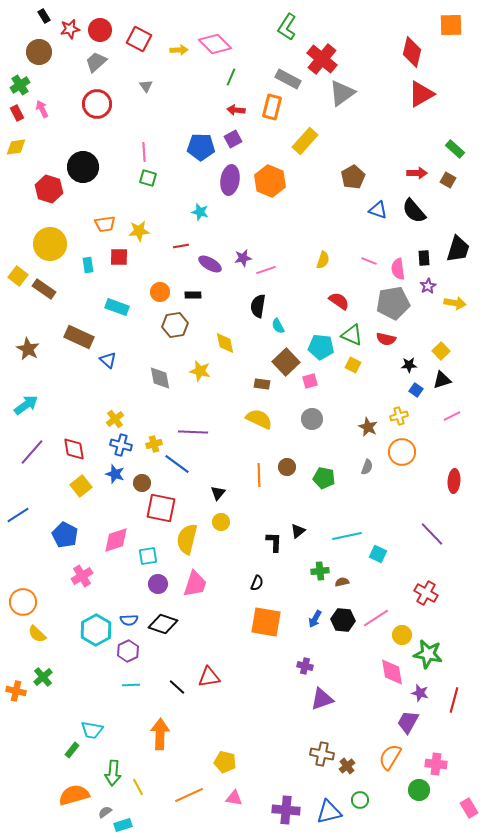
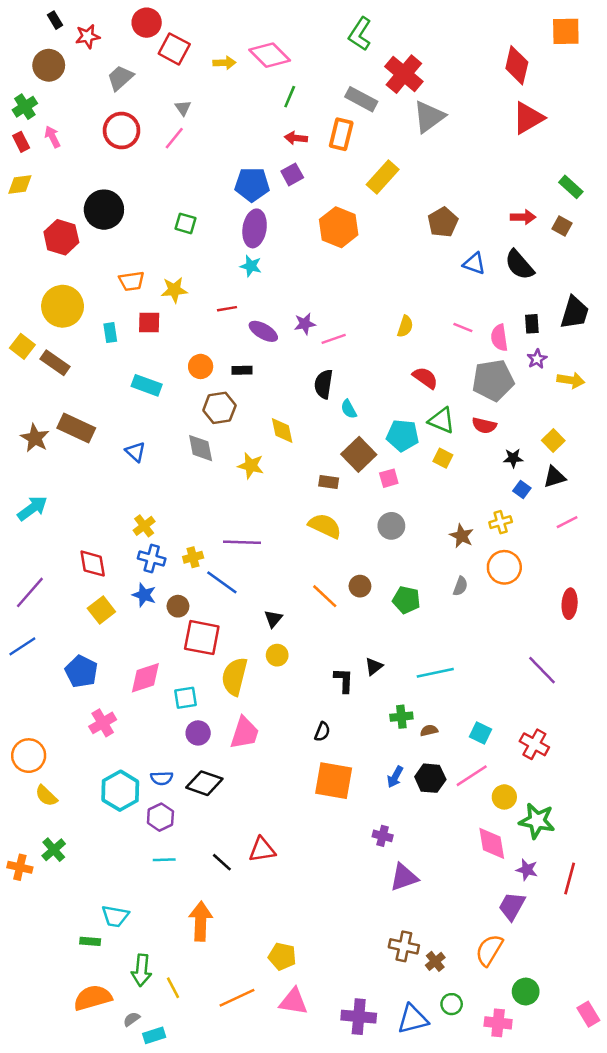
red circle: (100, 30) -> (147, 23), moved
pink line: (144, 152) -> (174, 138), moved, turned 42
purple ellipse: (230, 180) -> (255, 228), moved
brown rectangle: (79, 337) -> (76, 428), moved
gray diamond: (160, 378) -> (201, 448), moved
purple line: (32, 452) -> (30, 592), moved
orange line: (259, 475) -> (325, 596), turned -45
cyan square: (378, 554) -> (480, 733), moved
green rectangle: (72, 750) -> (90, 941), turned 56
pink cross: (436, 764) -> (498, 1023), moved
pink triangle: (234, 798) -> (293, 1002), size x1.4

